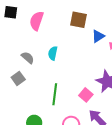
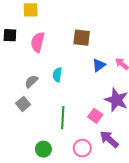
blue triangle: (98, 36) -> (99, 65), moved
gray semicircle: (28, 58) -> (31, 81), turned -80

